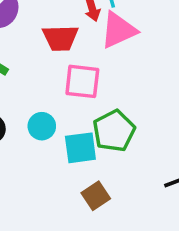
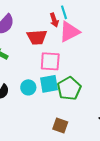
cyan square: (80, 148) -> (49, 84), moved
brown square: (96, 196) -> (60, 126), turned -35

